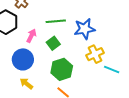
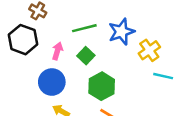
yellow cross: (95, 54) -> (149, 50), moved

